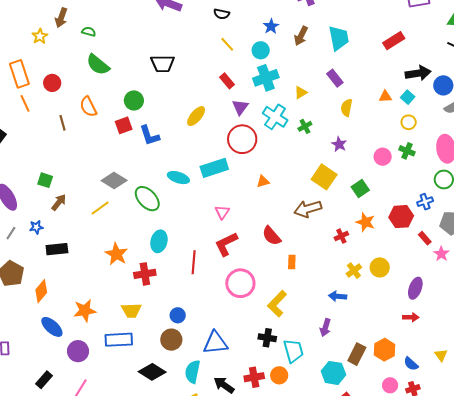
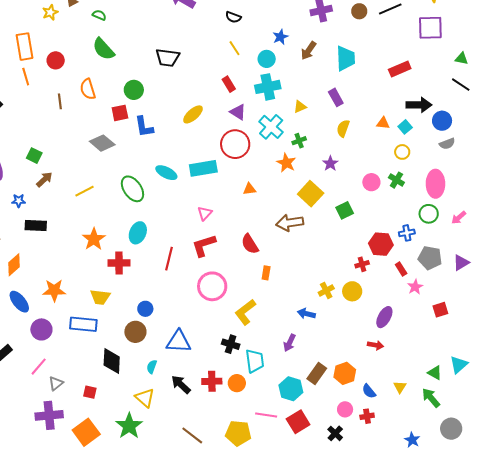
purple triangle: (240, 107) -> (238, 112), turned -42
gray diamond: (114, 181) -> (102, 143), moved
orange star: (365, 222) -> (286, 163), moved
red cross: (341, 236) -> (362, 264), moved
black diamond: (152, 372) -> (112, 361), turned 52
cyan semicircle: (193, 372) -> (152, 367), size x0.6

